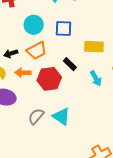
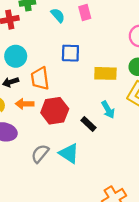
cyan circle: (34, 25) -> (16, 56), moved
orange trapezoid: (37, 51) -> (40, 78), turned 110
black rectangle: (70, 64) -> (88, 124), moved

